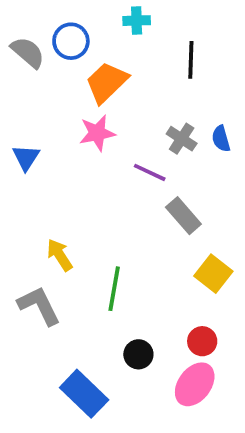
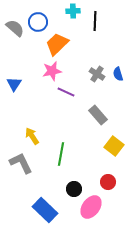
black line: (191, 60) -> (95, 21), moved
purple line: (150, 172) -> (66, 92), moved
pink ellipse: (195, 384) -> (91, 207), moved

